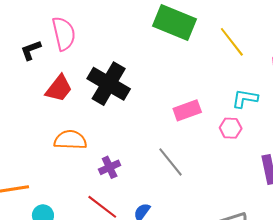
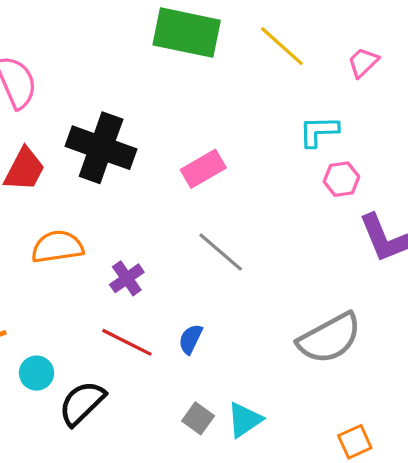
pink rectangle: (187, 110) -> (203, 169), moved
pink hexagon: (231, 128) -> (341, 179), moved

